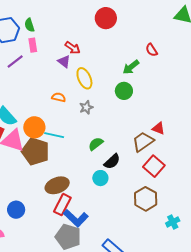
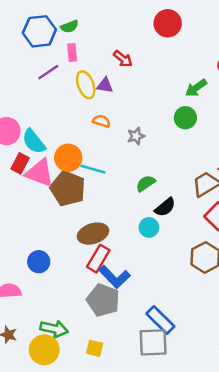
green semicircle: (29, 25) -> (69, 27), turned -96
purple triangle: (64, 61) -> (105, 85), moved, turned -32
yellow ellipse: (84, 78) -> (86, 85), moved

